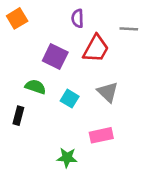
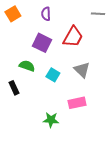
purple semicircle: (78, 18) -> (46, 14), moved
gray line: (129, 29) -> (98, 14), moved
black rectangle: (18, 116) -> (14, 88), turned -40

